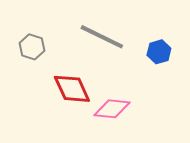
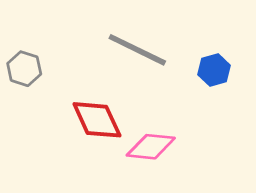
gray hexagon: (32, 47) -> (24, 69), moved

